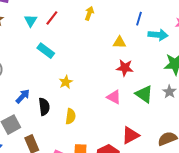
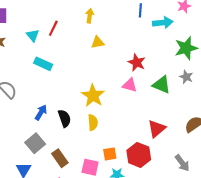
yellow triangle: (119, 42) -> (98, 42), moved
cyan rectangle: (46, 51) -> (43, 64), moved
red star: (125, 68) -> (137, 62), turned 30
yellow star: (66, 82) -> (93, 96), moved, size x1.6
pink triangle: (114, 97) -> (130, 85), moved

